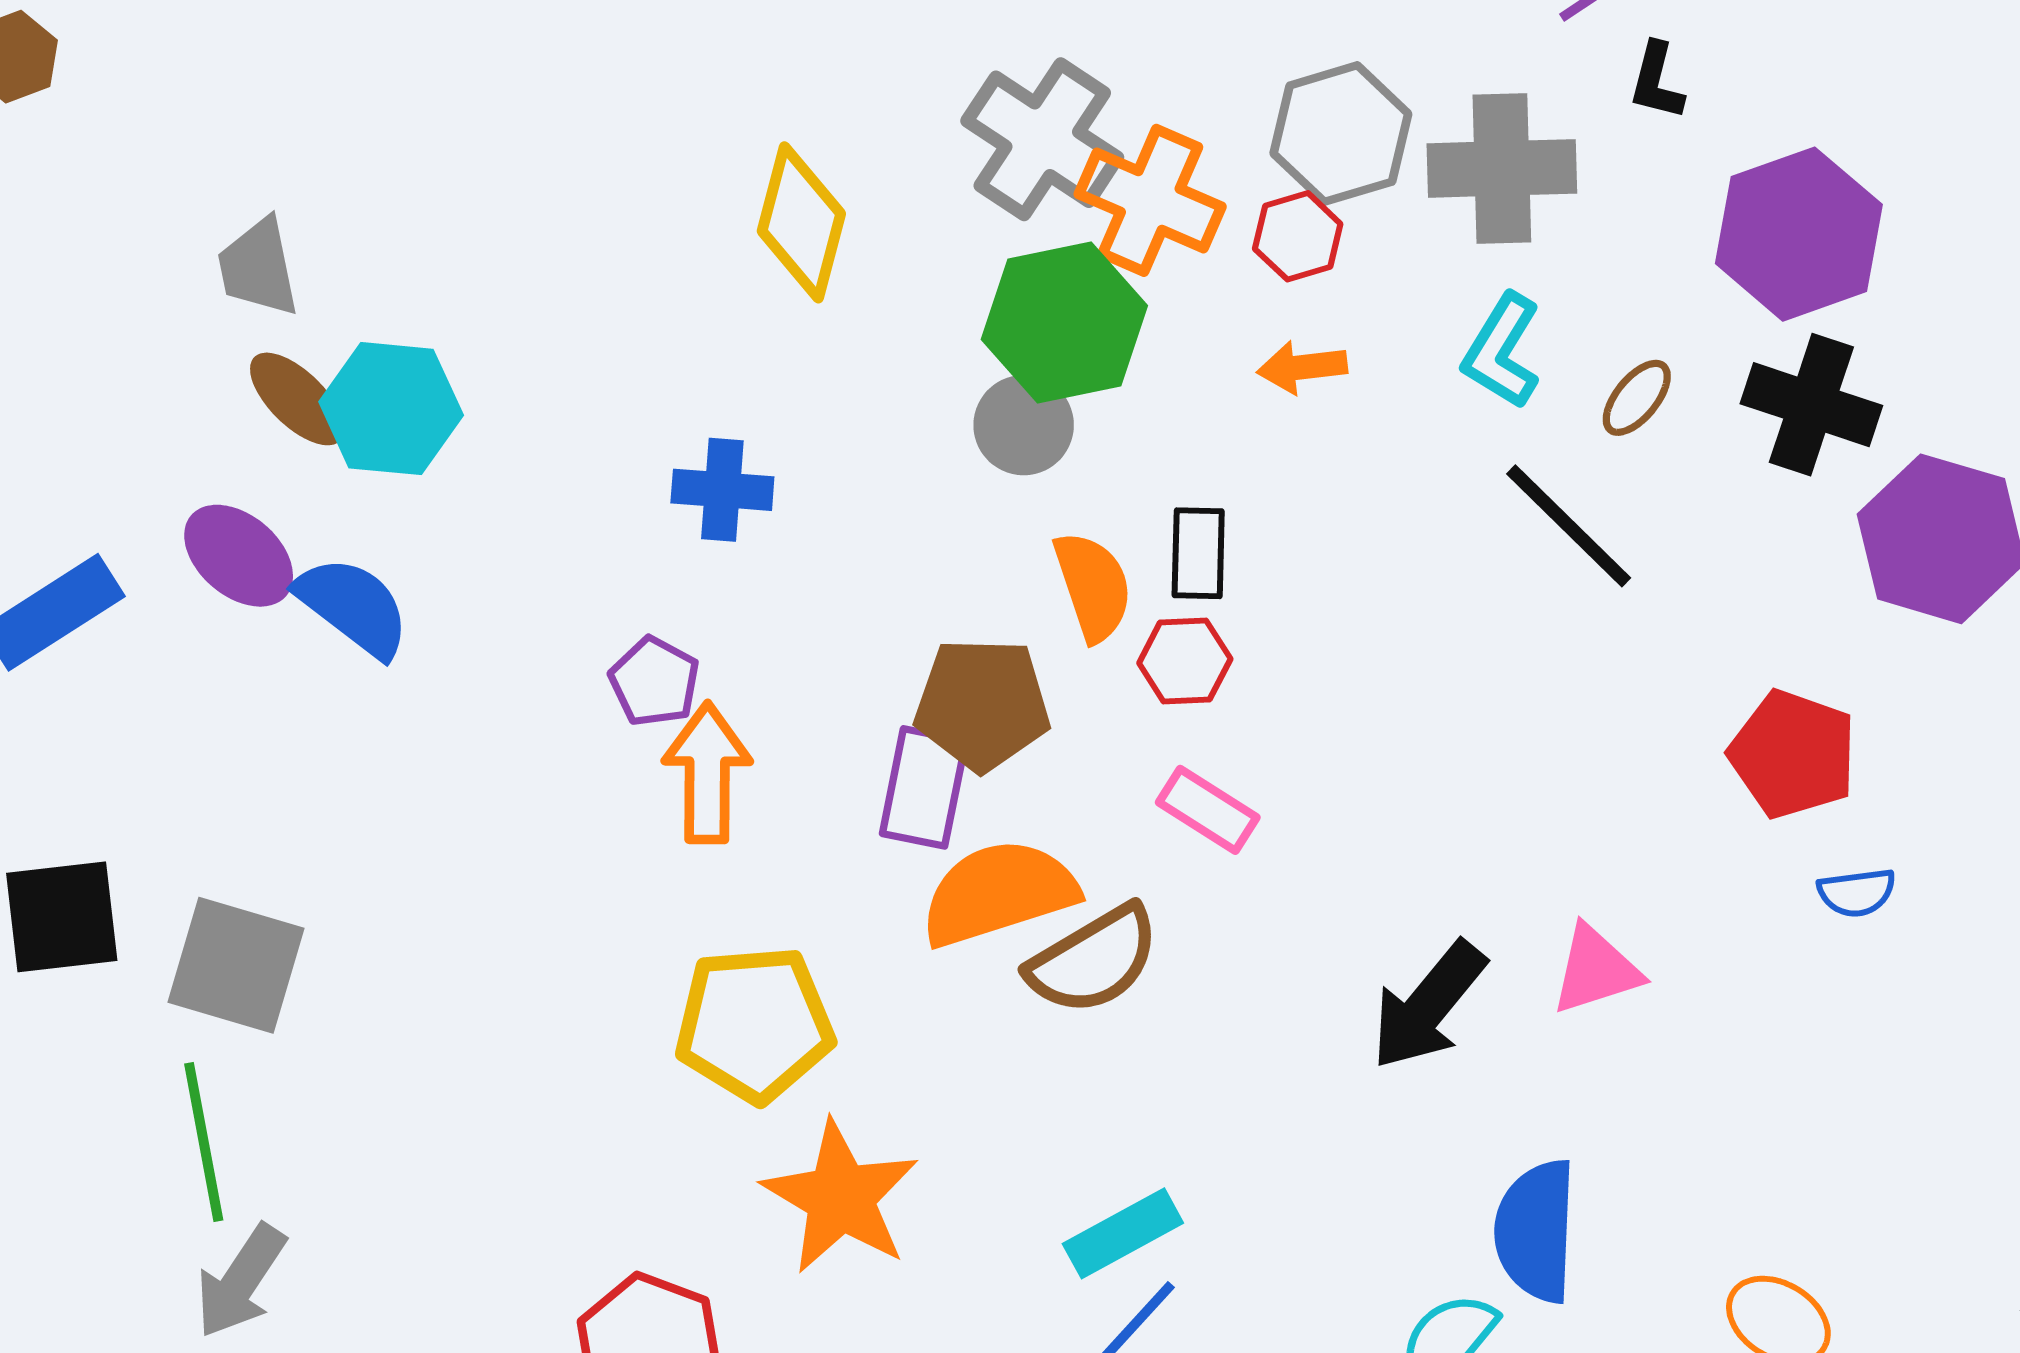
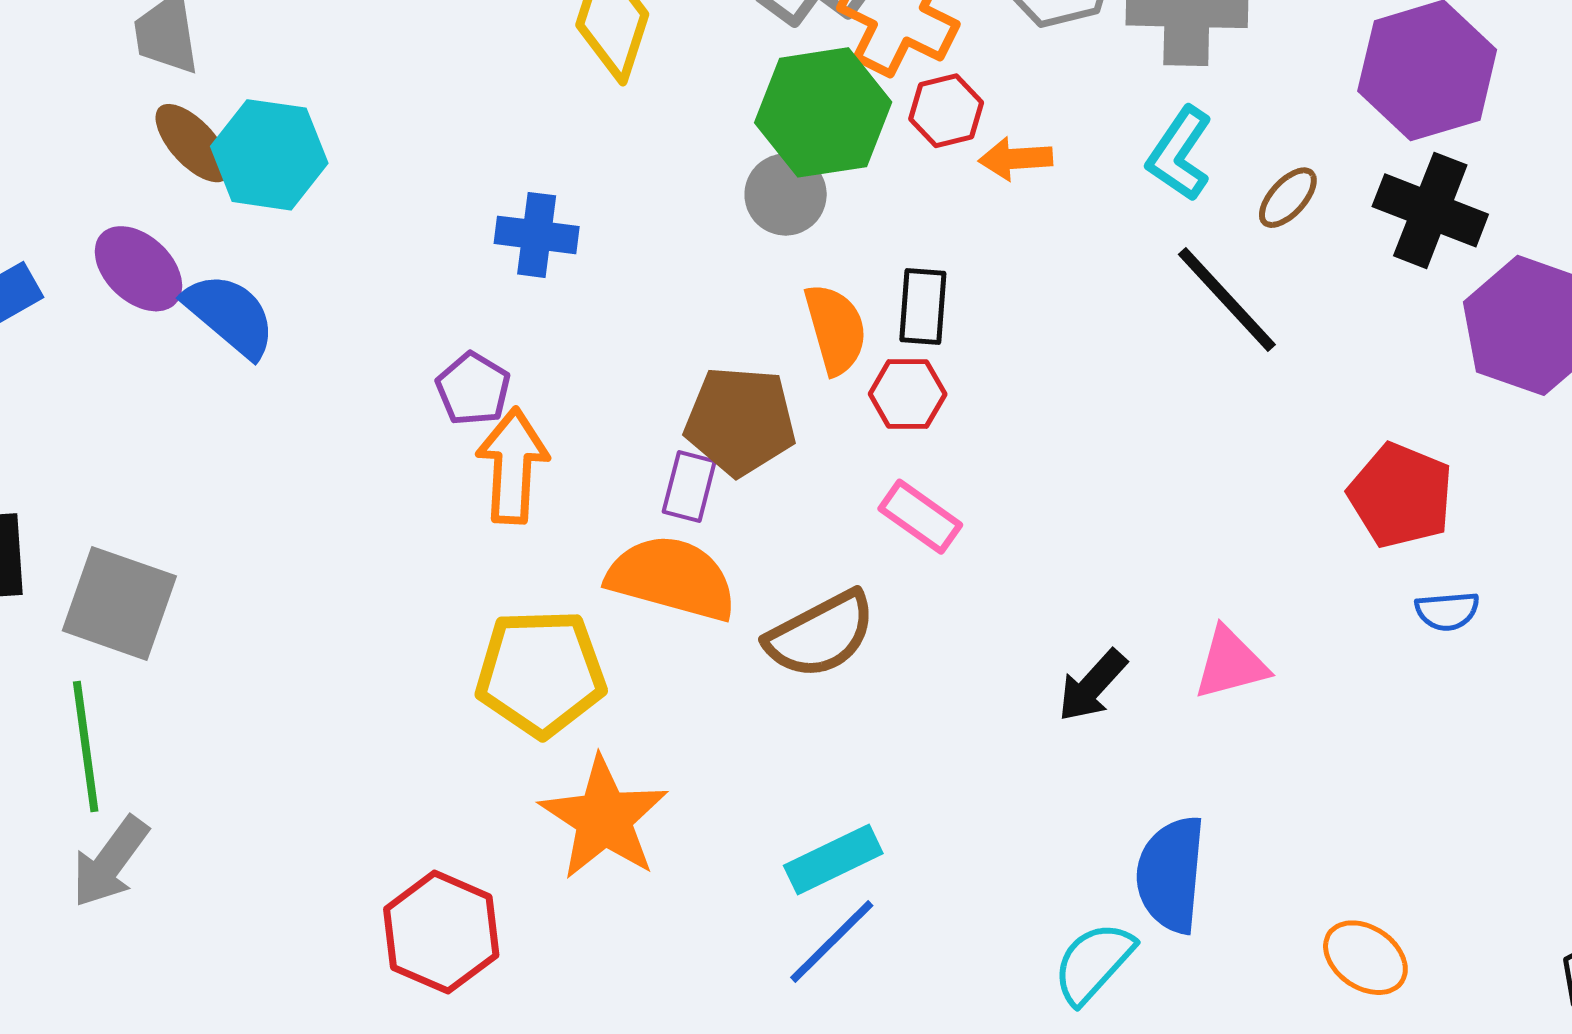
red hexagon: (1298, 236) -> (946, 111), moved
purple rectangle: (924, 787) -> (689, 487), size x0.7
orange semicircle: (999, 893) -> (672, 578), moved, turned 30
black arrow: (1428, 1005) -> (1092, 686), size x0.7

